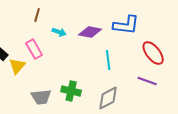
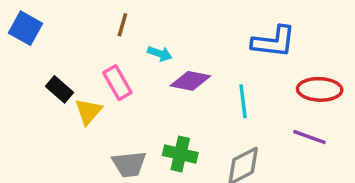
purple diamond: (90, 32) -> (190, 81), moved
red ellipse: (153, 53) -> (320, 89), turned -50

